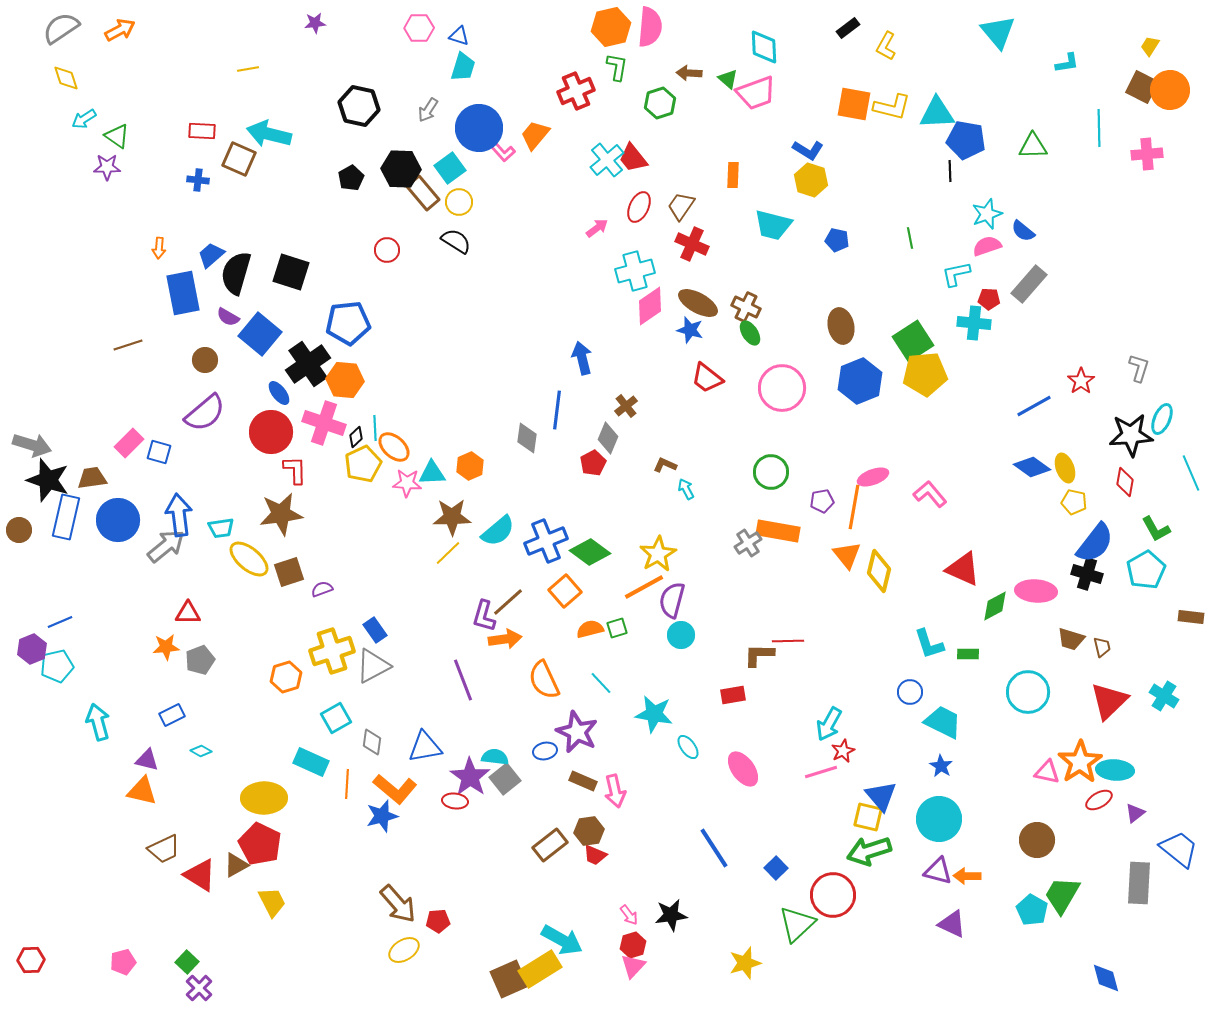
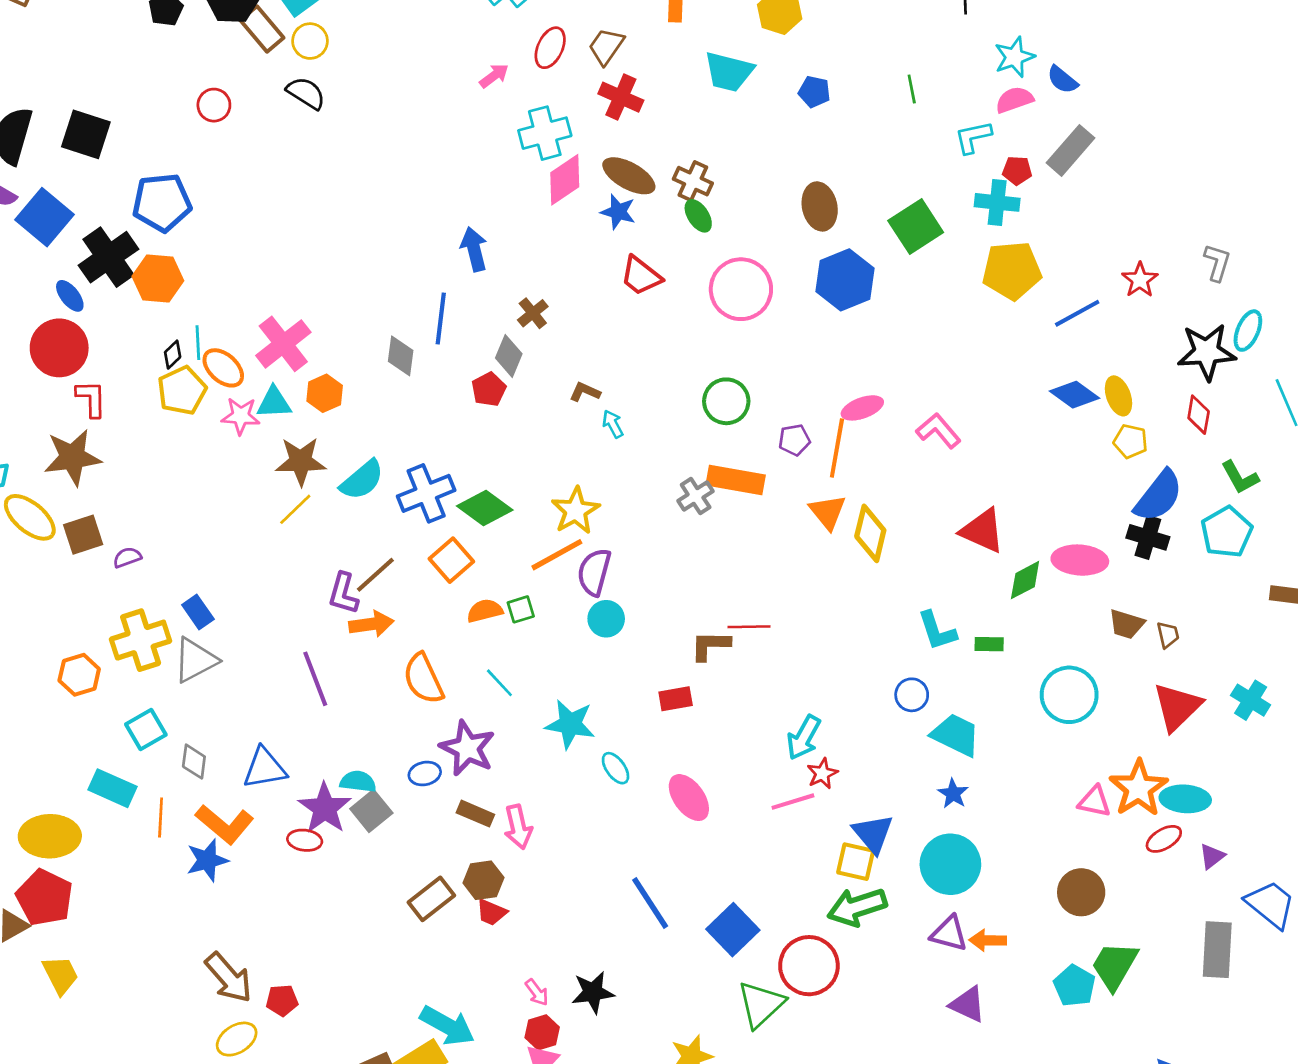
yellow pentagon: (925, 374) -> (1012, 271), moved
pink cross: (324, 423) -> (283, 344), moved, turned 33
blue square: (776, 868) -> (733, 930), size x1.6

